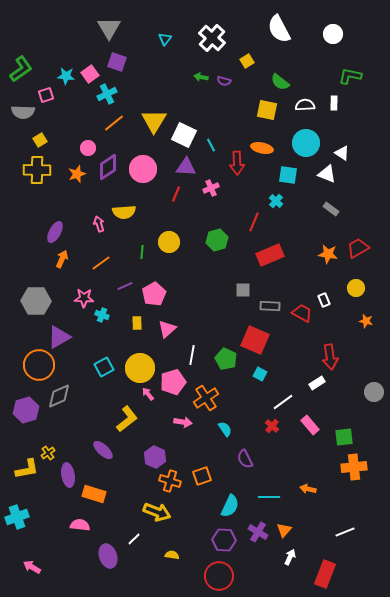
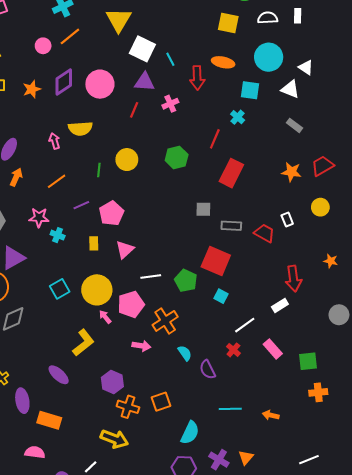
yellow triangle: (154, 121) -> (119, 20), moved
pink circle: (88, 148) -> (43, 46), moved
red rectangle: (270, 255) -> (231, 173), turned -40
orange star: (366, 321) -> (331, 261), moved
white line: (192, 355) -> (151, 276), turned 72
purple semicircle: (245, 459) -> (208, 370), moved
orange cross: (354, 467) -> (318, 392), size x0.7
cyan line: (269, 497) -> (230, 409), moved

